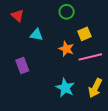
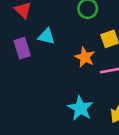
purple rectangle: (22, 66) -> (22, 48), moved

